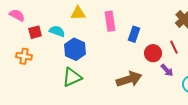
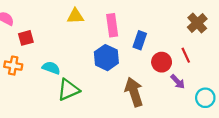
cyan semicircle: (57, 31) -> (51, 68), moved
blue hexagon: (75, 49) -> (106, 58), moved
brown arrow: (129, 79) -> (134, 92), turned -90

